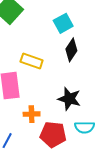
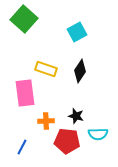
black diamond: (71, 50) -> (80, 71), moved
black star: (69, 99) -> (76, 116), moved, size x0.7

